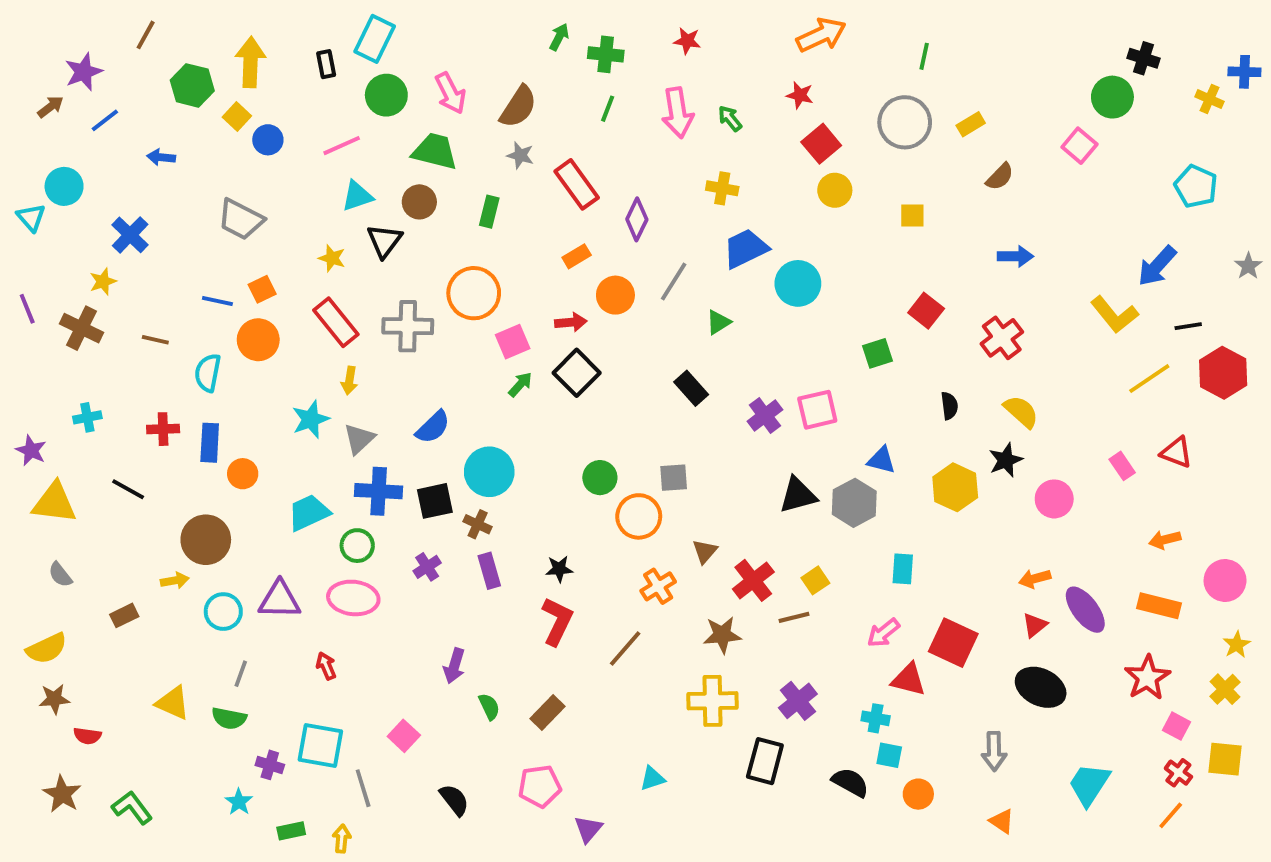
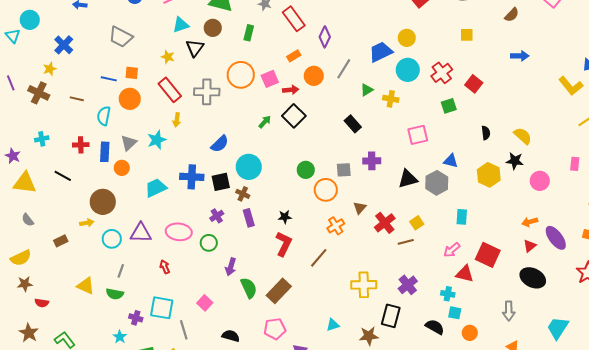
yellow cross: (722, 188) -> (391, 99), moved
yellow circle: (835, 190) -> (407, 38), moved
orange square: (262, 289) -> (132, 73), turned 32
red cross: (1002, 338) -> (442, 73), moved
pink square: (513, 342) -> (270, 79), moved
purple cross: (765, 415) -> (372, 161), moved, turned 36
gray triangle: (359, 439) -> (129, 143), moved
black star: (1006, 460) -> (515, 161), turned 30
pink rectangle: (1122, 466) -> (575, 164), turned 40
green circle: (357, 546) -> (209, 243), moved
brown star: (722, 635) -> (369, 336), moved
green semicircle: (489, 707) -> (249, 288), size x1.5
brown rectangle: (547, 713) -> (279, 291), size x1.4
black semicircle: (454, 800) -> (231, 336), turned -36

